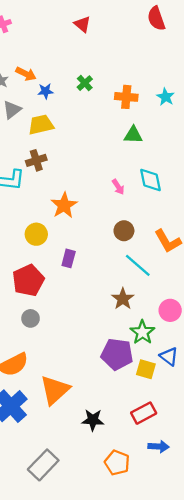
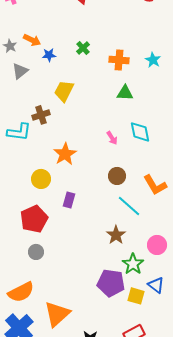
yellow trapezoid: (41, 125) -> (64, 91), moved, turned -50

